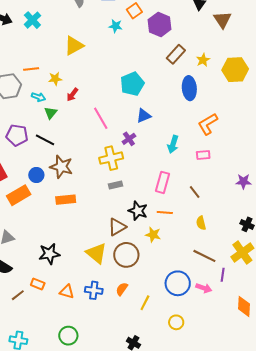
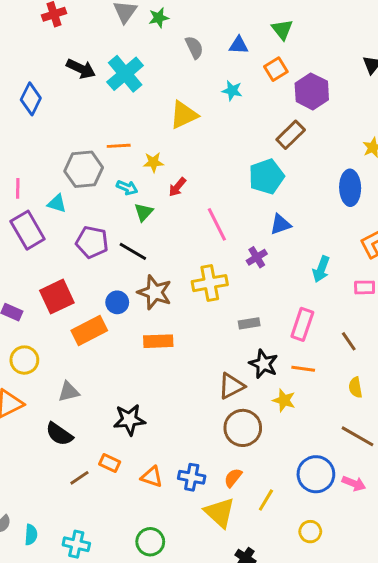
cyan cross: (32, 20) -> (125, 74), size x1.4
cyan star: (116, 26) -> (232, 91), moved
brown rectangle: (176, 54) -> (291, 135), moved
yellow cross: (111, 158) -> (210, 283), moved
gray rectangle: (116, 185) -> (249, 323), moved
yellow triangle: (96, 253) -> (220, 513), moved

